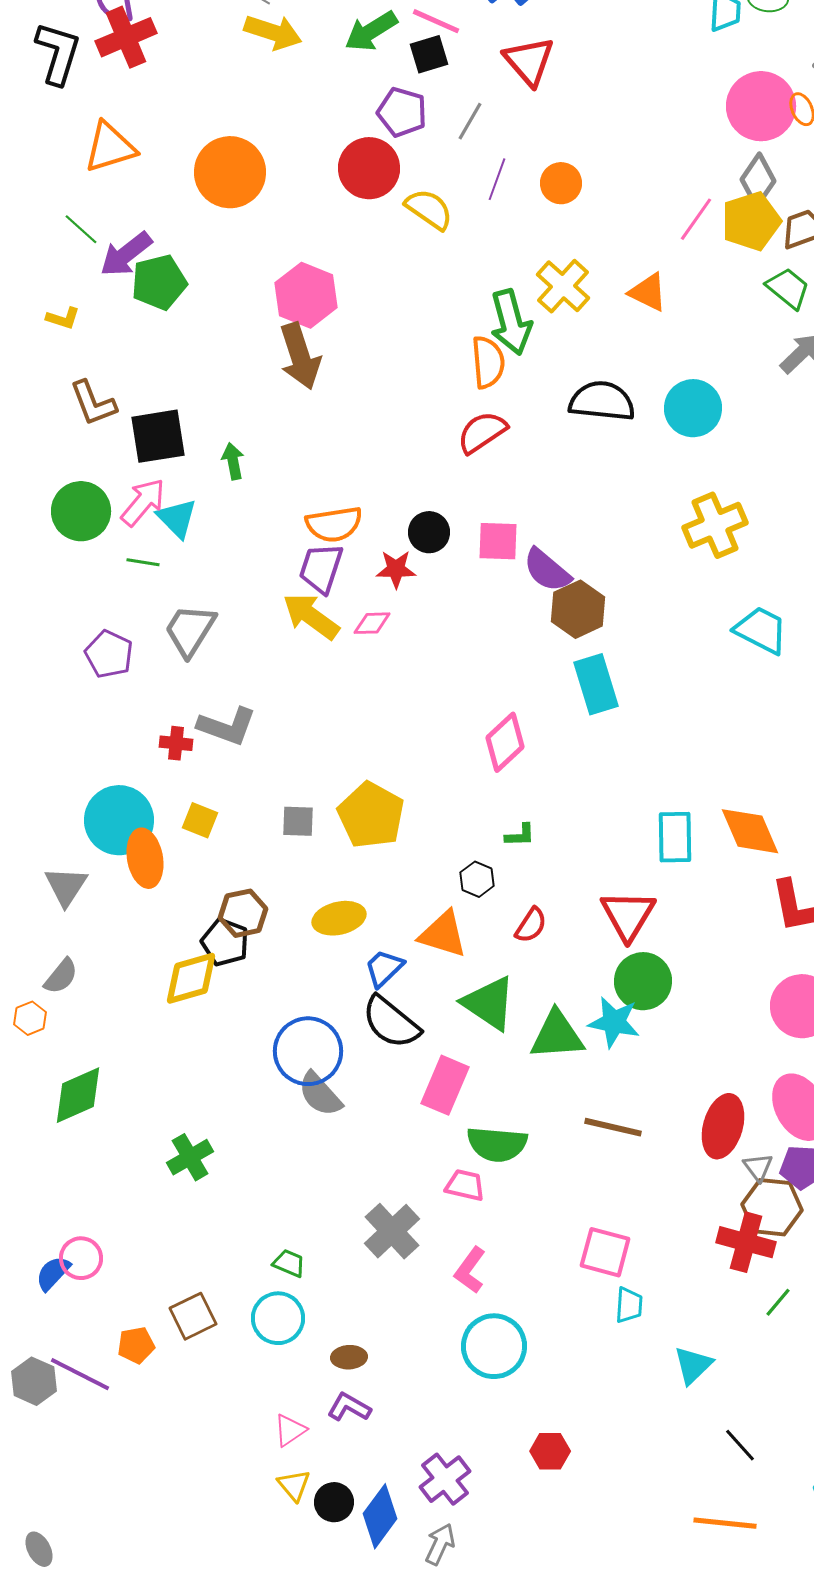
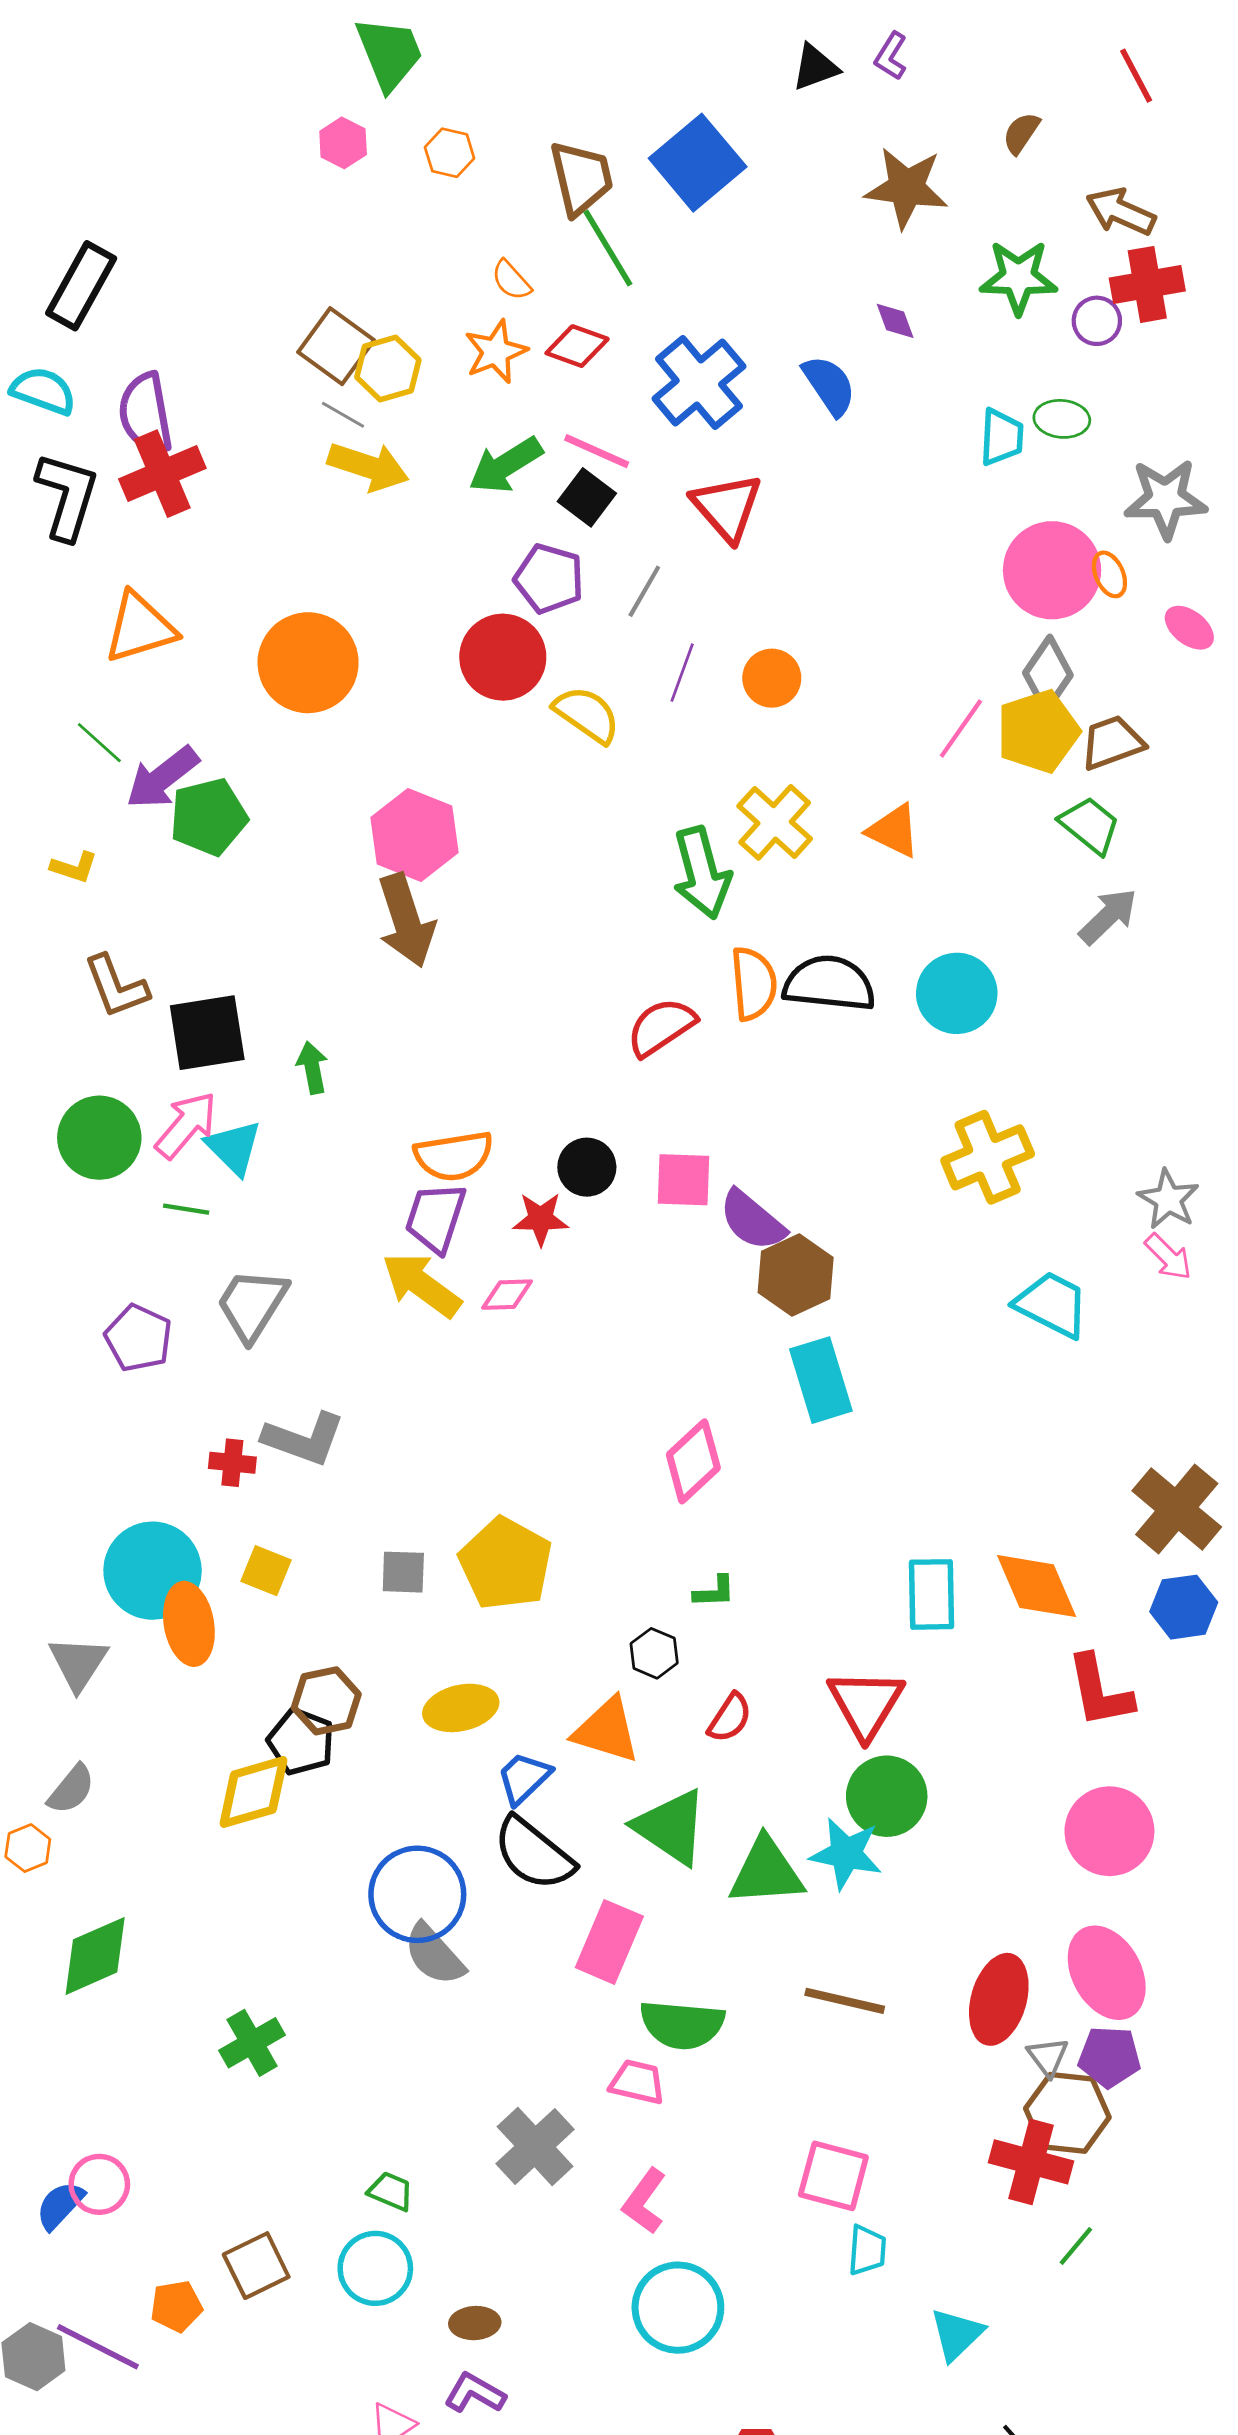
black square: (429, 54) -> (587, 497), turned -36
orange semicircle: (488, 362) -> (754, 984), moved

